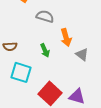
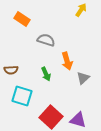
gray triangle: (82, 54) -> (83, 78), turned 40

